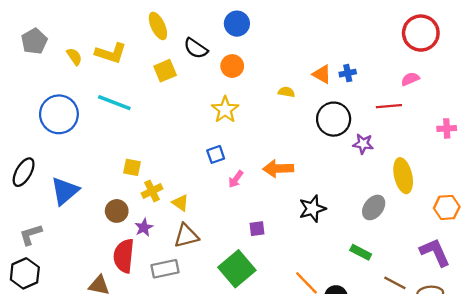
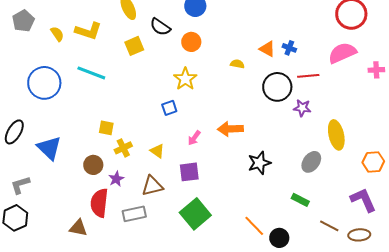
blue cross: (348, 73) -> (289, 48), turned 32
pink semicircle: (410, 79) -> (342, 53), size x1.8
red line: (389, 106) -> (308, 76), moved
pink cross: (447, 128) -> (376, 70), moved
blue square: (216, 154) -> (169, 108), moved
blue triangle: (65, 191) -> (49, 148), turned -36
yellow triangle: (180, 203) -> (157, 151), moved
purple square: (257, 229) -> (189, 172), moved, size x1.5

